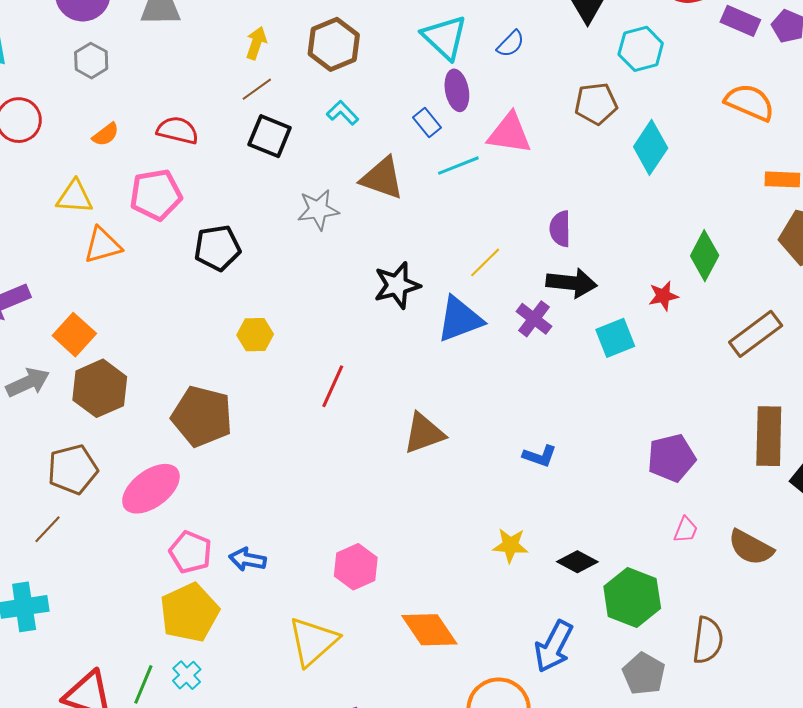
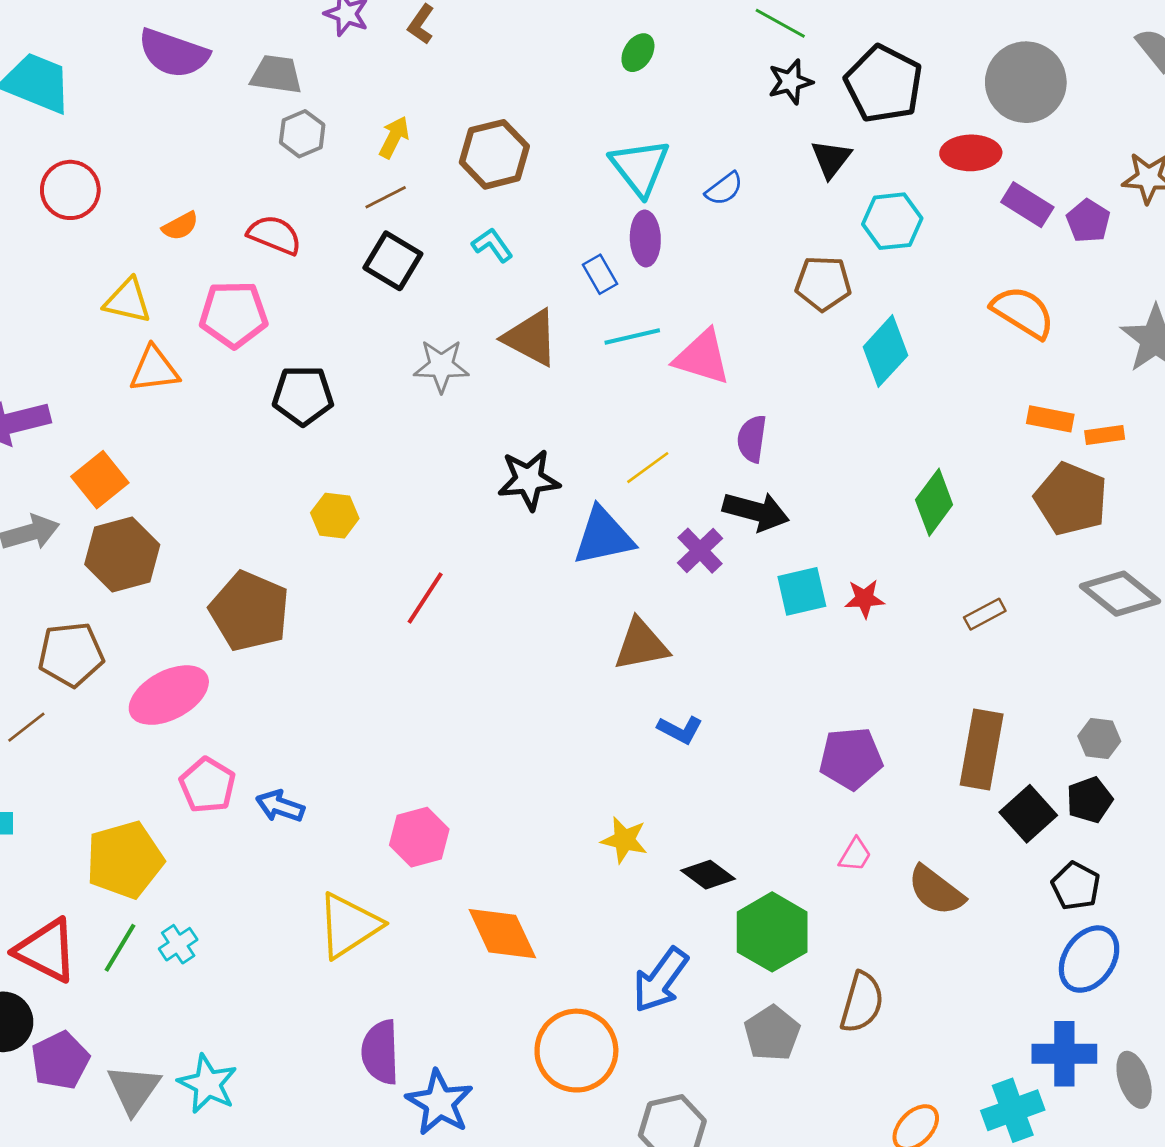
gray hexagon: (91, 61) -> (302, 134), moved
pink triangle: (509, 133) -> (702, 357), moved
red star: (663, 296) -> (865, 599), moved
brown rectangle: (756, 334) -> (985, 614), size x0.6
brown triangle: (424, 433) -> (641, 645), moved
yellow pentagon: (189, 613) -> (125, 860), moved

